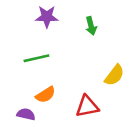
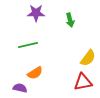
red triangle: (87, 106) -> (83, 82), moved

